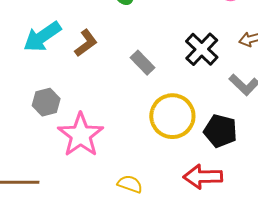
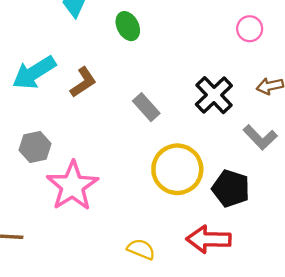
yellow semicircle: (130, 184) -> (141, 249), moved

